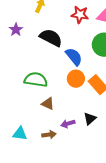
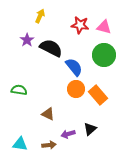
purple star: (16, 30) -> (27, 40), moved
green semicircle: (36, 80) -> (19, 90), moved, size x0.7

